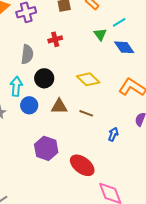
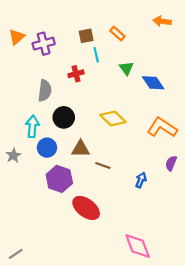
cyan line: (119, 22) -> (96, 55), moved, turned -72
brown line: (86, 113) -> (103, 165), moved
purple hexagon: (46, 148) -> (59, 179), moved
red ellipse: (82, 165) -> (86, 208), moved

